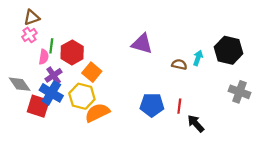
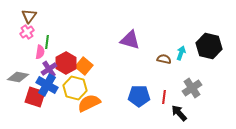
brown triangle: (32, 17) -> (29, 16), turned -35
red hexagon: (72, 52) -> (66, 63), moved
gray diamond: (20, 84) -> (18, 77), turned -45
gray cross: (239, 92) -> (192, 88), moved, turned 36

